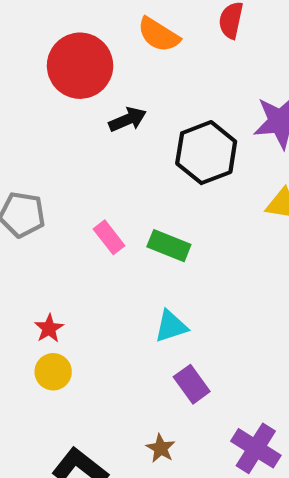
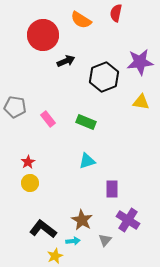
pink rectangle: (109, 237) -> (48, 119), moved
purple rectangle: (192, 384) -> (112, 189), moved, turned 36
brown star: (161, 448) -> (82, 220), size x1.5

